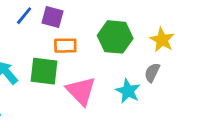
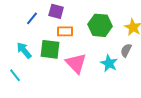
blue line: (24, 16) -> (32, 18), moved

